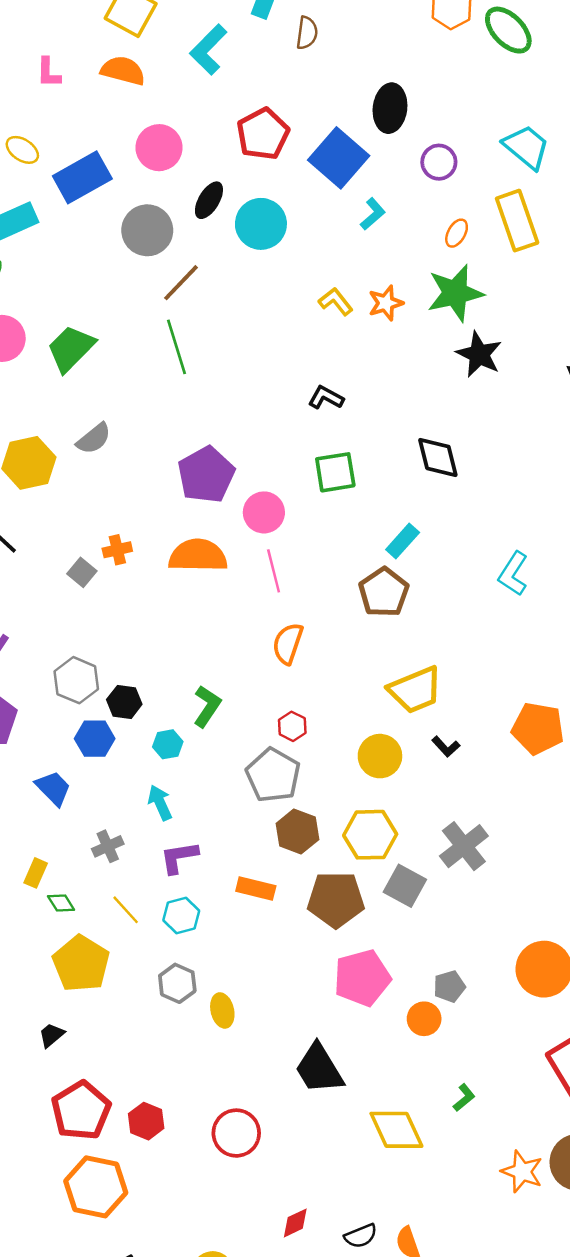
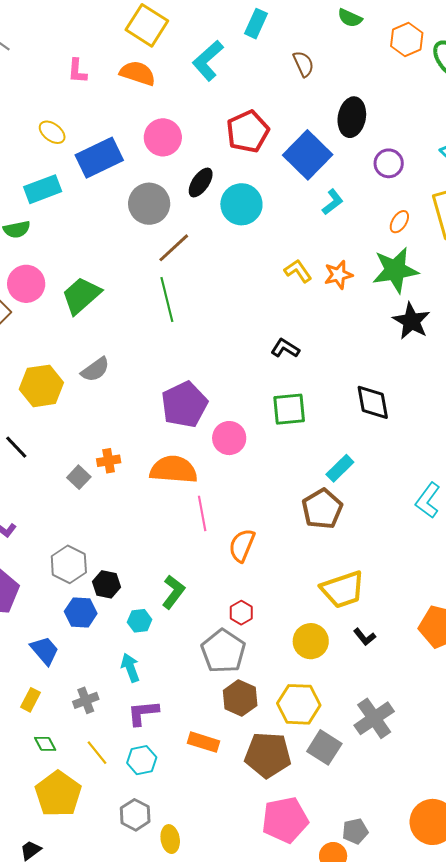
brown semicircle: (307, 33) -> (303, 64), moved, turned -36
pink line: (274, 571) -> (202, 513), moved
yellow rectangle: (36, 873) -> (31, 700), moved

